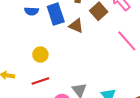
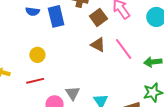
brown triangle: (76, 26) -> (98, 45), moved

